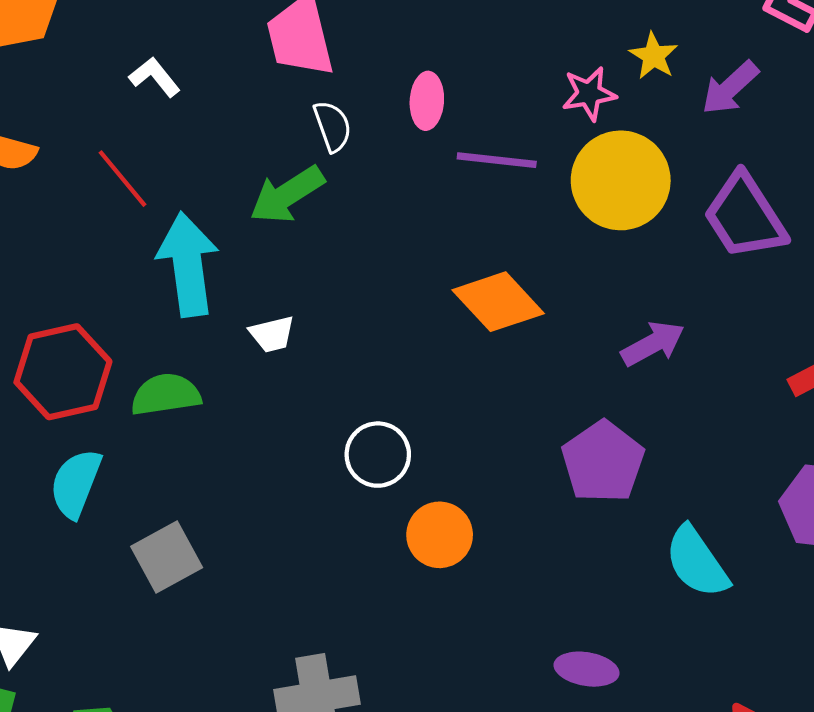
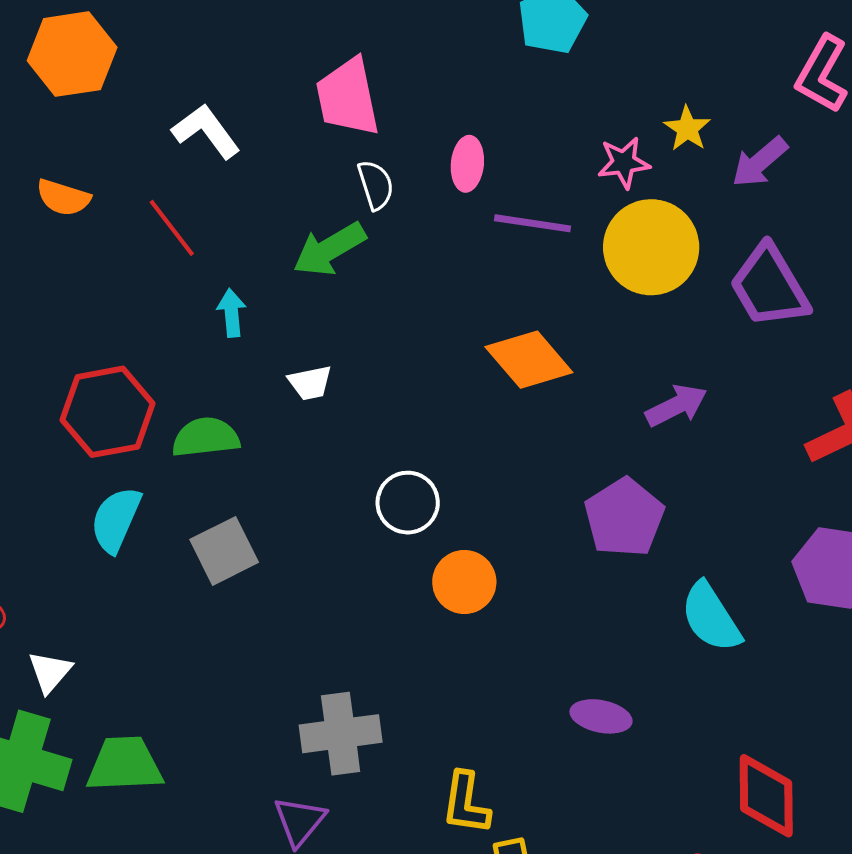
white L-shape: (155, 77) -> (206, 131), size x1.4
cyan arrow: (188, 264) -> (232, 313), size x0.5
gray square: (167, 557) -> (224, 551), moved

